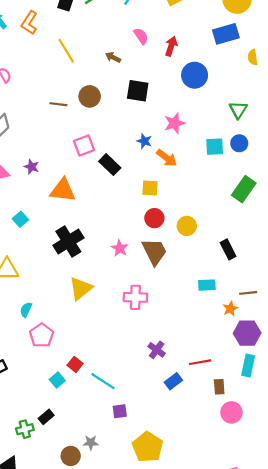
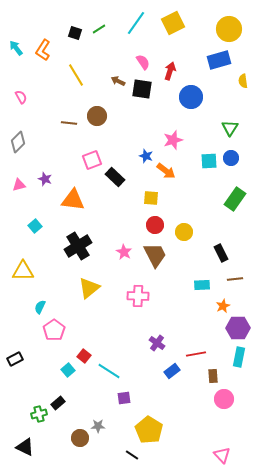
black square: (138, 91) -> (142, 89), moved
brown line: (248, 293) -> (235, 279), moved

